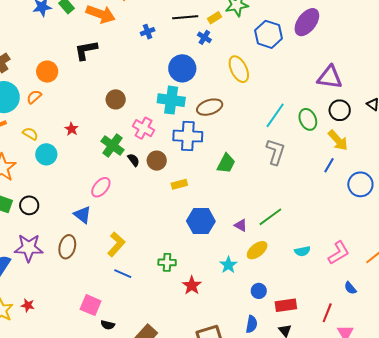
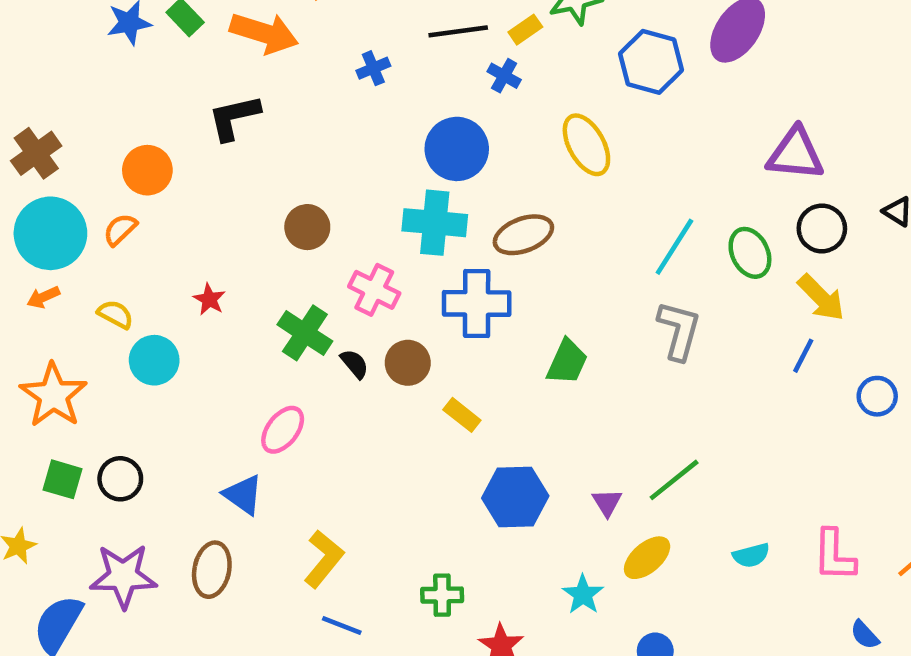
yellow rectangle: (179, 184) -> (462, 415), turned 56
blue circle: (360, 184) -> (877, 396), size x0.7
purple triangle: (241, 225) -> (607, 503), turned 32
pink L-shape: (339, 253) -> (834, 555), turned 125

